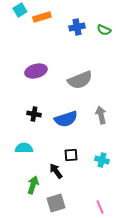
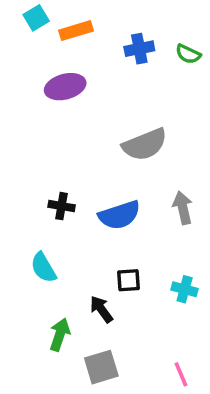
purple ellipse: (36, 71) -> (65, 87), moved
cyan semicircle: (24, 148) -> (43, 268), turned -120

